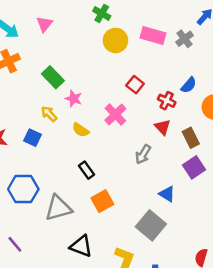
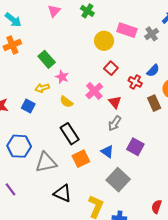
pink triangle: (44, 24) -> (54, 11), moved
yellow circle: (115, 40) -> (104, 41), moved
yellow arrow: (49, 114) -> (42, 88), turned -64
red triangle: (163, 127) -> (115, 102), moved
brown rectangle: (191, 138) -> (154, 103), moved
purple square: (194, 167) -> (135, 147), moved, turned -30
black rectangle: (87, 170) -> (70, 134), size x1.5
blue triangle: (167, 194) -> (107, 152), moved

